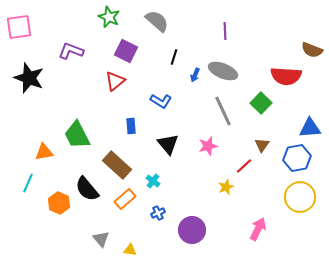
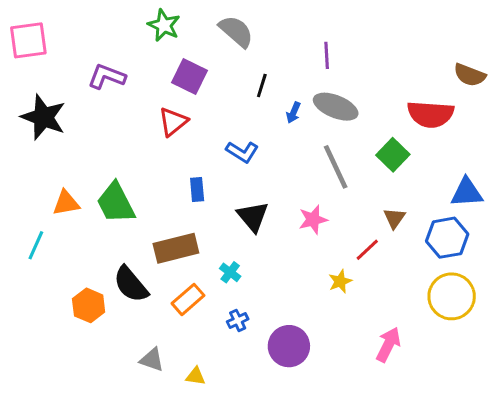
purple line: (225, 31) -> (327, 55), moved
orange triangle: (44, 152) -> (66, 203), moved
brown rectangle: (117, 165) -> (176, 248), turned -56
cyan line: (28, 183) -> (36, 245), moved
gray triangle: (101, 239) -> (152, 360), turned -30

